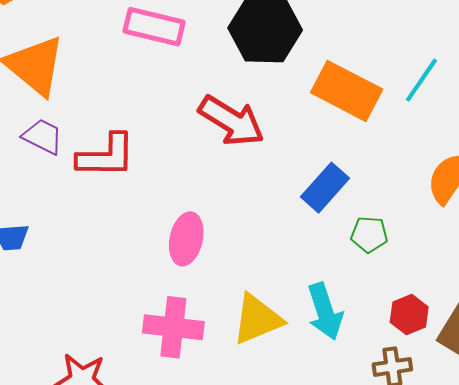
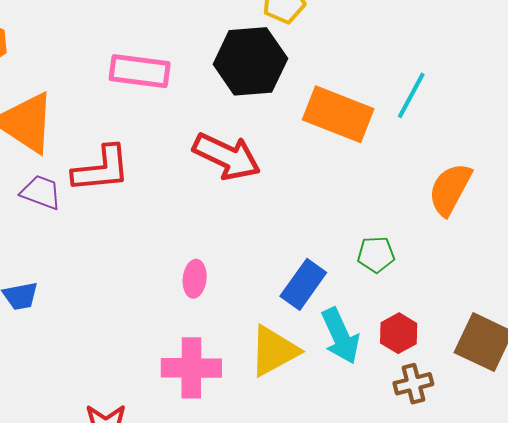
red L-shape: (106, 156) -> (101, 169), moved
blue rectangle: (325, 188) -> (303, 284), moved
pink ellipse: (186, 239) -> (195, 279), size x0.7
red hexagon: (409, 315) -> (399, 333), moved

